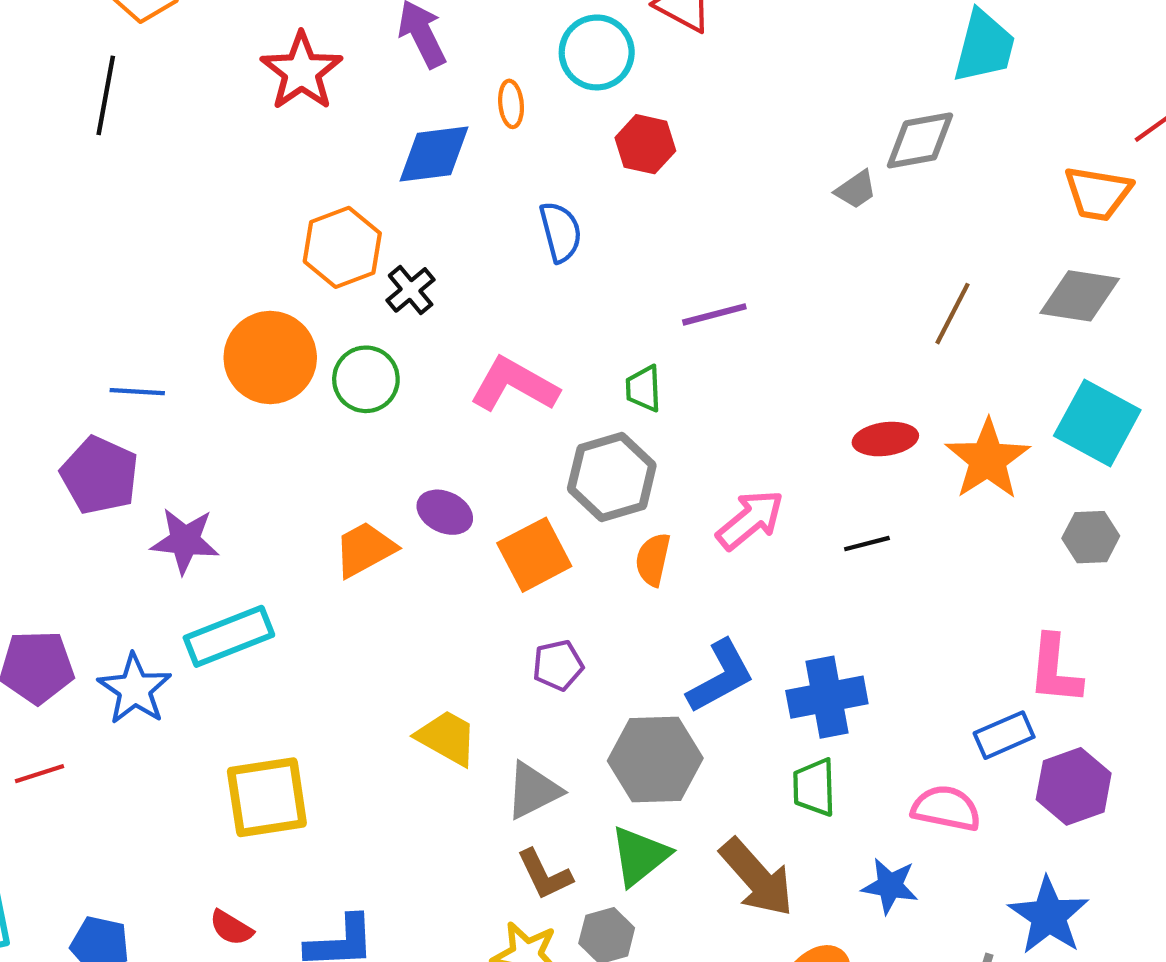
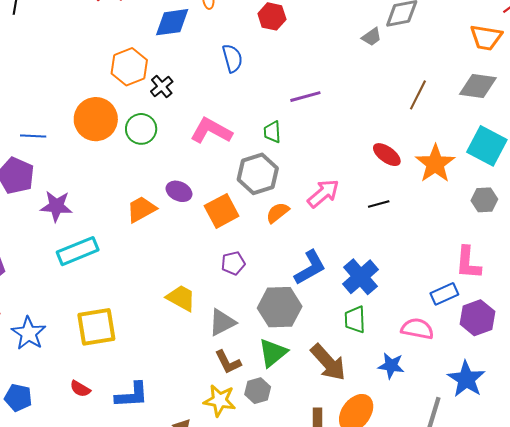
red ellipse: (885, 439) -> (387, 155), turned 44
orange semicircle: (653, 559) -> (278, 213), turned 40
blue star: (135, 689) -> (29, 333), moved
blue cross: (827, 697) -> (360, 277), turned -30

